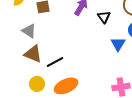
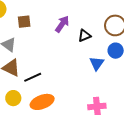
black triangle: (104, 17) -> (84, 36), turned 40

